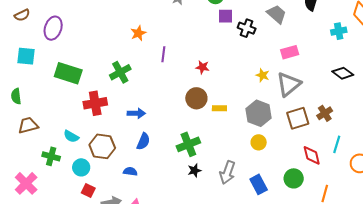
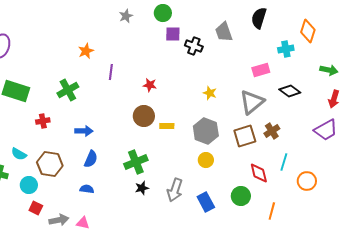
gray trapezoid: (277, 14) -> (224, 32), turned -150
pink rectangle: (290, 52) -> (261, 70), moved
gray triangle: (289, 84) -> (252, 102), moved
red cross: (95, 103) -> (43, 121), size x0.6
blue semicircle: (130, 171) -> (87, 189), moved

